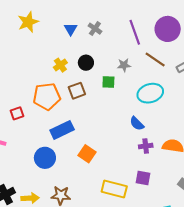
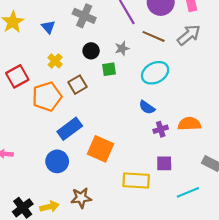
blue triangle: (71, 29) -> (48, 27), moved
gray cross: (95, 29) -> (84, 16), size x1.5
black circle: (86, 63) -> (91, 51), moved
red square: (17, 113) -> (17, 76), moved, size x1.5
orange square: (87, 154) -> (100, 149), size x1.4

